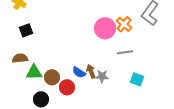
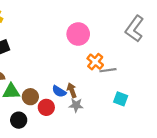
orange cross: (124, 24) -> (95, 62), moved
pink circle: (105, 28) -> (78, 34), moved
gray star: (102, 76) -> (76, 105), moved

